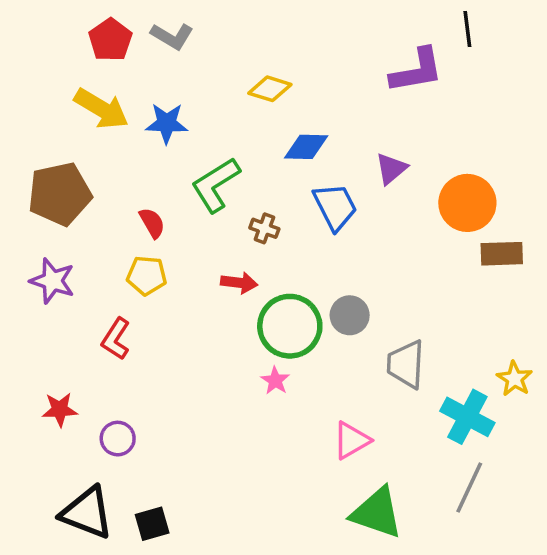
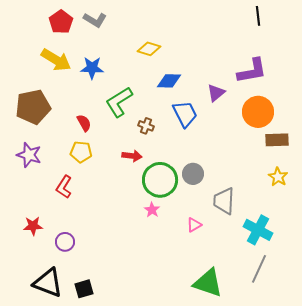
purple L-shape: (417, 71) -> (252, 71), moved
yellow star: (515, 379) -> (278, 177), moved
pink triangle: (351, 440) -> (194, 225), moved, size x0.7

